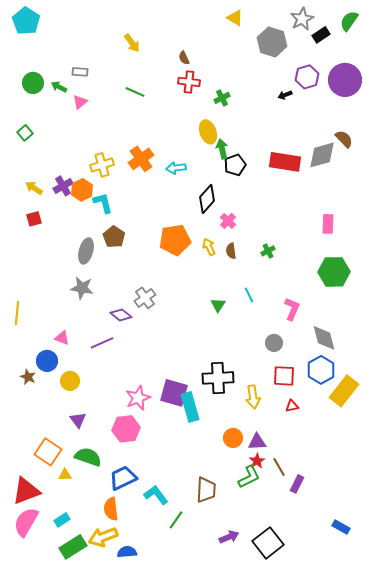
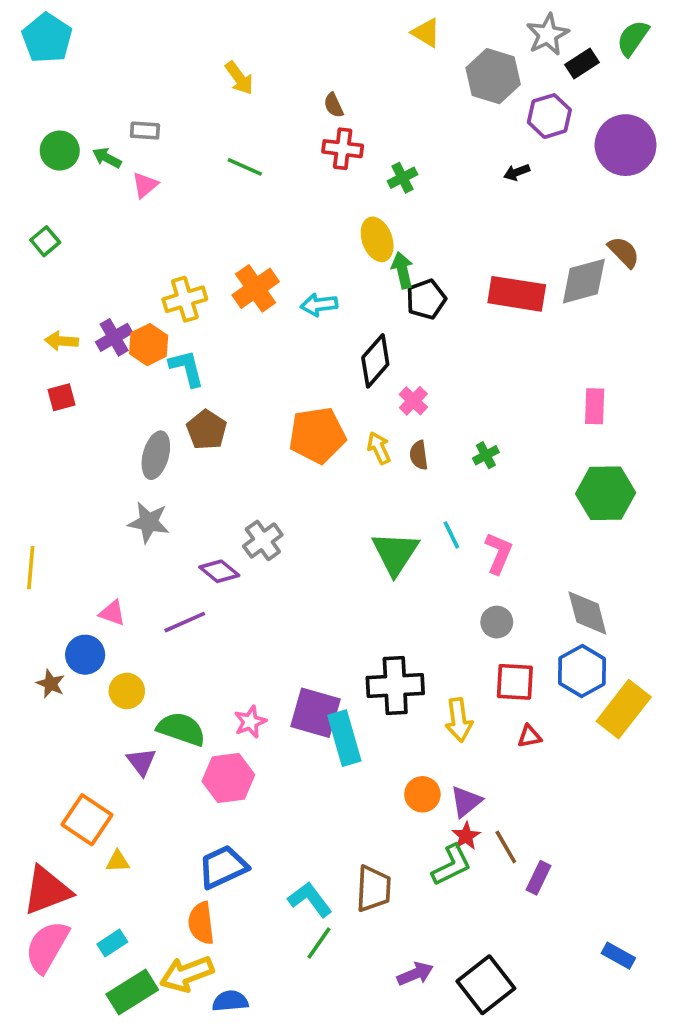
purple hexagon: (307, 77) -> (549, 116), moved
yellow arrow: (34, 188) -> (62, 341), turned -30
green triangle: (218, 305) -> (395, 553), size x1.8
pink L-shape: (292, 309) -> (499, 553), moved
pink star: (138, 398) -> (250, 722), size x0.7
purple triangle: (257, 442) -> (466, 802), turned -36
green semicircle: (88, 457) -> (181, 729), moved
cyan L-shape: (156, 495) -> (310, 900), moved

